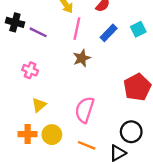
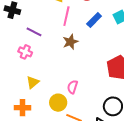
purple line: (38, 32) -> (34, 32), moved
pink semicircle: (85, 110) -> (72, 87), size x0.6
yellow circle: (52, 135) -> (58, 103), moved

